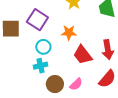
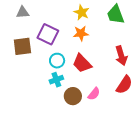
orange star: (69, 33) -> (81, 33), moved
red trapezoid: (83, 55) -> (82, 63), moved

